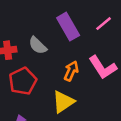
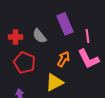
pink line: (104, 24) -> (87, 36), moved, turned -64
red pentagon: (23, 81) -> (25, 63), turned -30

